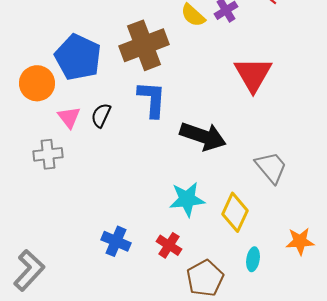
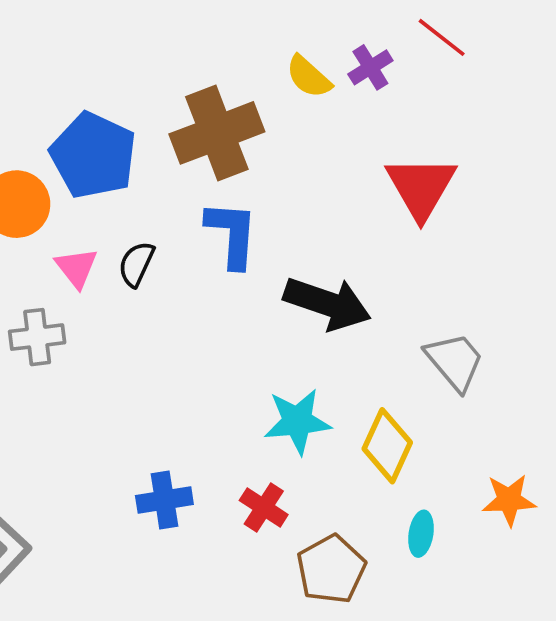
blue cross: (116, 241) -> (164, 500), turned -32

